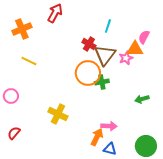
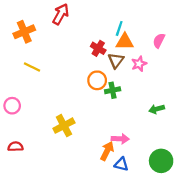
orange triangle: (135, 49) -> (125, 42), moved
brown triangle: (105, 55) -> (116, 60), size x0.7
orange circle: (88, 73) -> (97, 80), size x0.7
yellow cross: (58, 114) -> (64, 126), turned 36
red semicircle: (14, 133) -> (15, 147), turned 48

